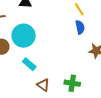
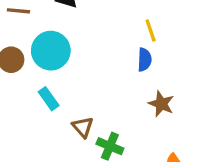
brown triangle: (43, 85) -> (83, 127), moved

